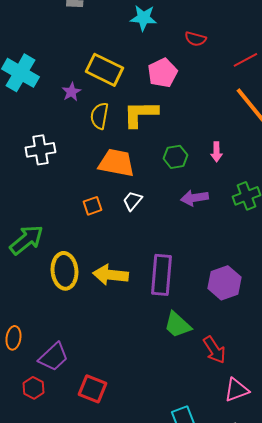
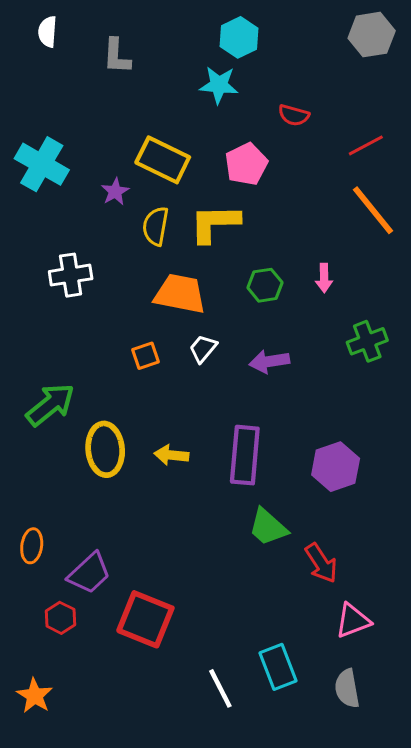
purple arrow: (194, 198) -> (269, 361), moved
yellow arrow: (110, 275) -> (171, 455), size x0.7
red square: (92, 389) -> (145, 619), size x1.4

